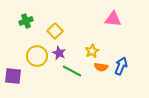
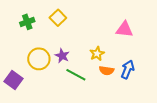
pink triangle: (113, 19) -> (124, 29), moved
yellow square: (55, 31) -> (58, 18), moved
purple square: (13, 76) -> (14, 80), turned 30

